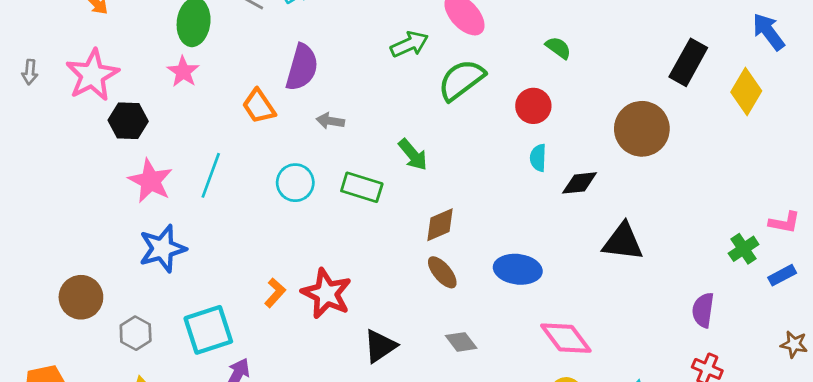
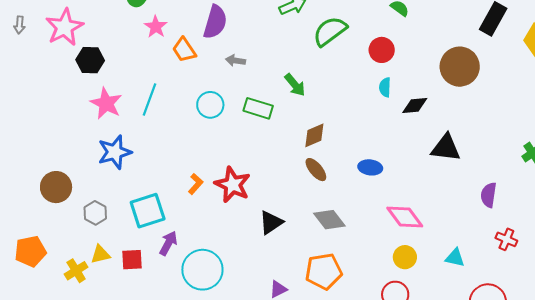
pink star: (183, 72) -> (156, 27), moved
blue ellipse: (518, 269) -> (370, 167), size x0.7
purple semicircle: (703, 310) -> (489, 195), moved
gray diamond: (461, 342) -> (329, 220), size x1.4

